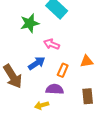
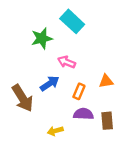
purple semicircle: (55, 89) -> (83, 114), moved

